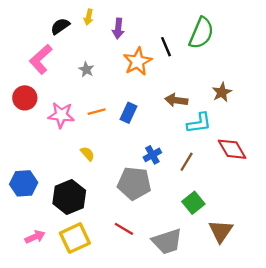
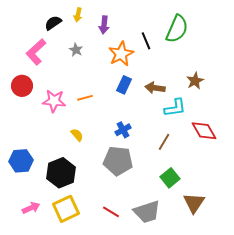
gray star: (86, 69) -> (76, 50), moved
blue rectangle: (128, 113) -> (124, 85), moved
blue cross: (152, 155) -> (123, 130), moved
red line: (124, 229) -> (111, 212), moved

